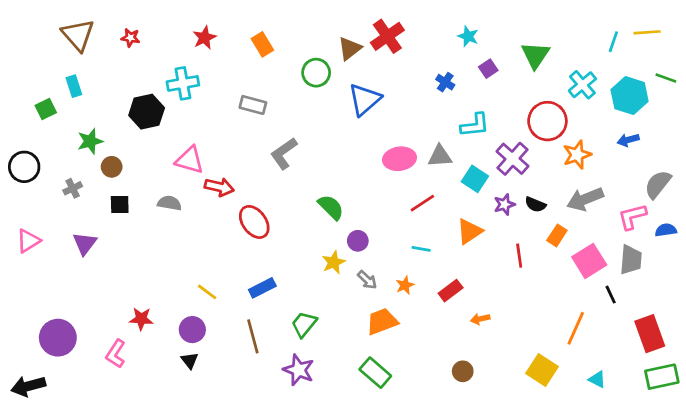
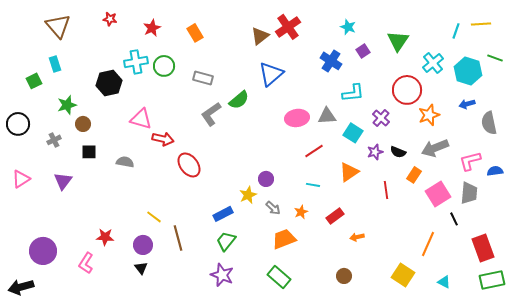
red star: (130, 38) -> (110, 19), moved
green circle: (316, 73) -> (164, 66), moved
blue cross: (445, 82) -> (331, 61), size x1.5
gray rectangle: (253, 105) -> (203, 78), moved
purple cross: (512, 159) -> (381, 118), size x0.7
gray semicircle: (658, 184) -> (489, 123), moved, turned -50
gray semicircle: (169, 203) -> (125, 162), moved
green semicircle: (331, 207) -> (239, 100), moved, turned 95
blue rectangle: (262, 288) -> (223, 214), moved
brown line: (253, 336) -> (178, 238), moved

